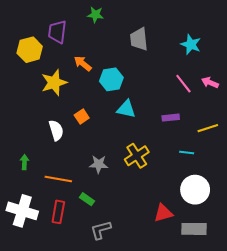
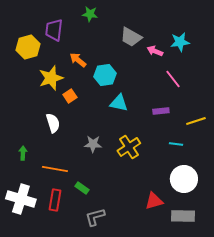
gray trapezoid: (139, 39) -> (131, 37), turned -55
cyan star: (191, 44) -> (180, 42), turned -30
pink arrow: (210, 83) -> (155, 51), moved
orange square: (82, 116) -> (70, 96), moved
gray star: (99, 164) -> (93, 144), moved

